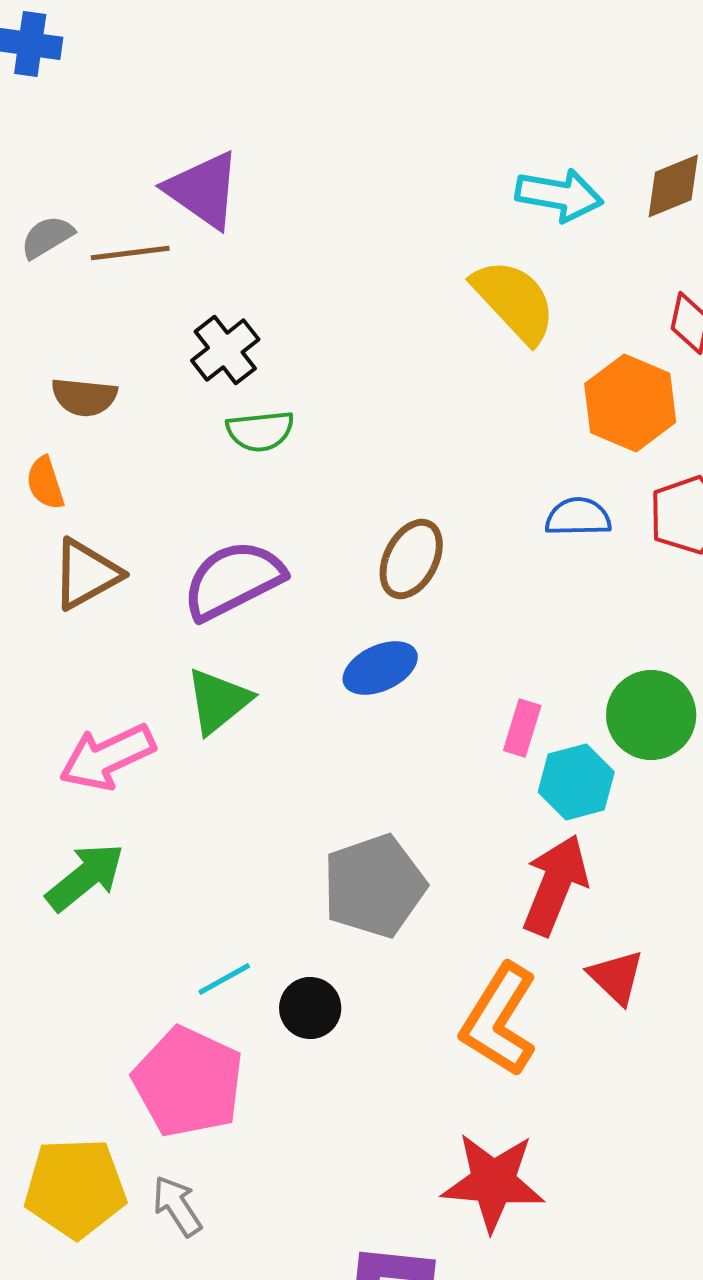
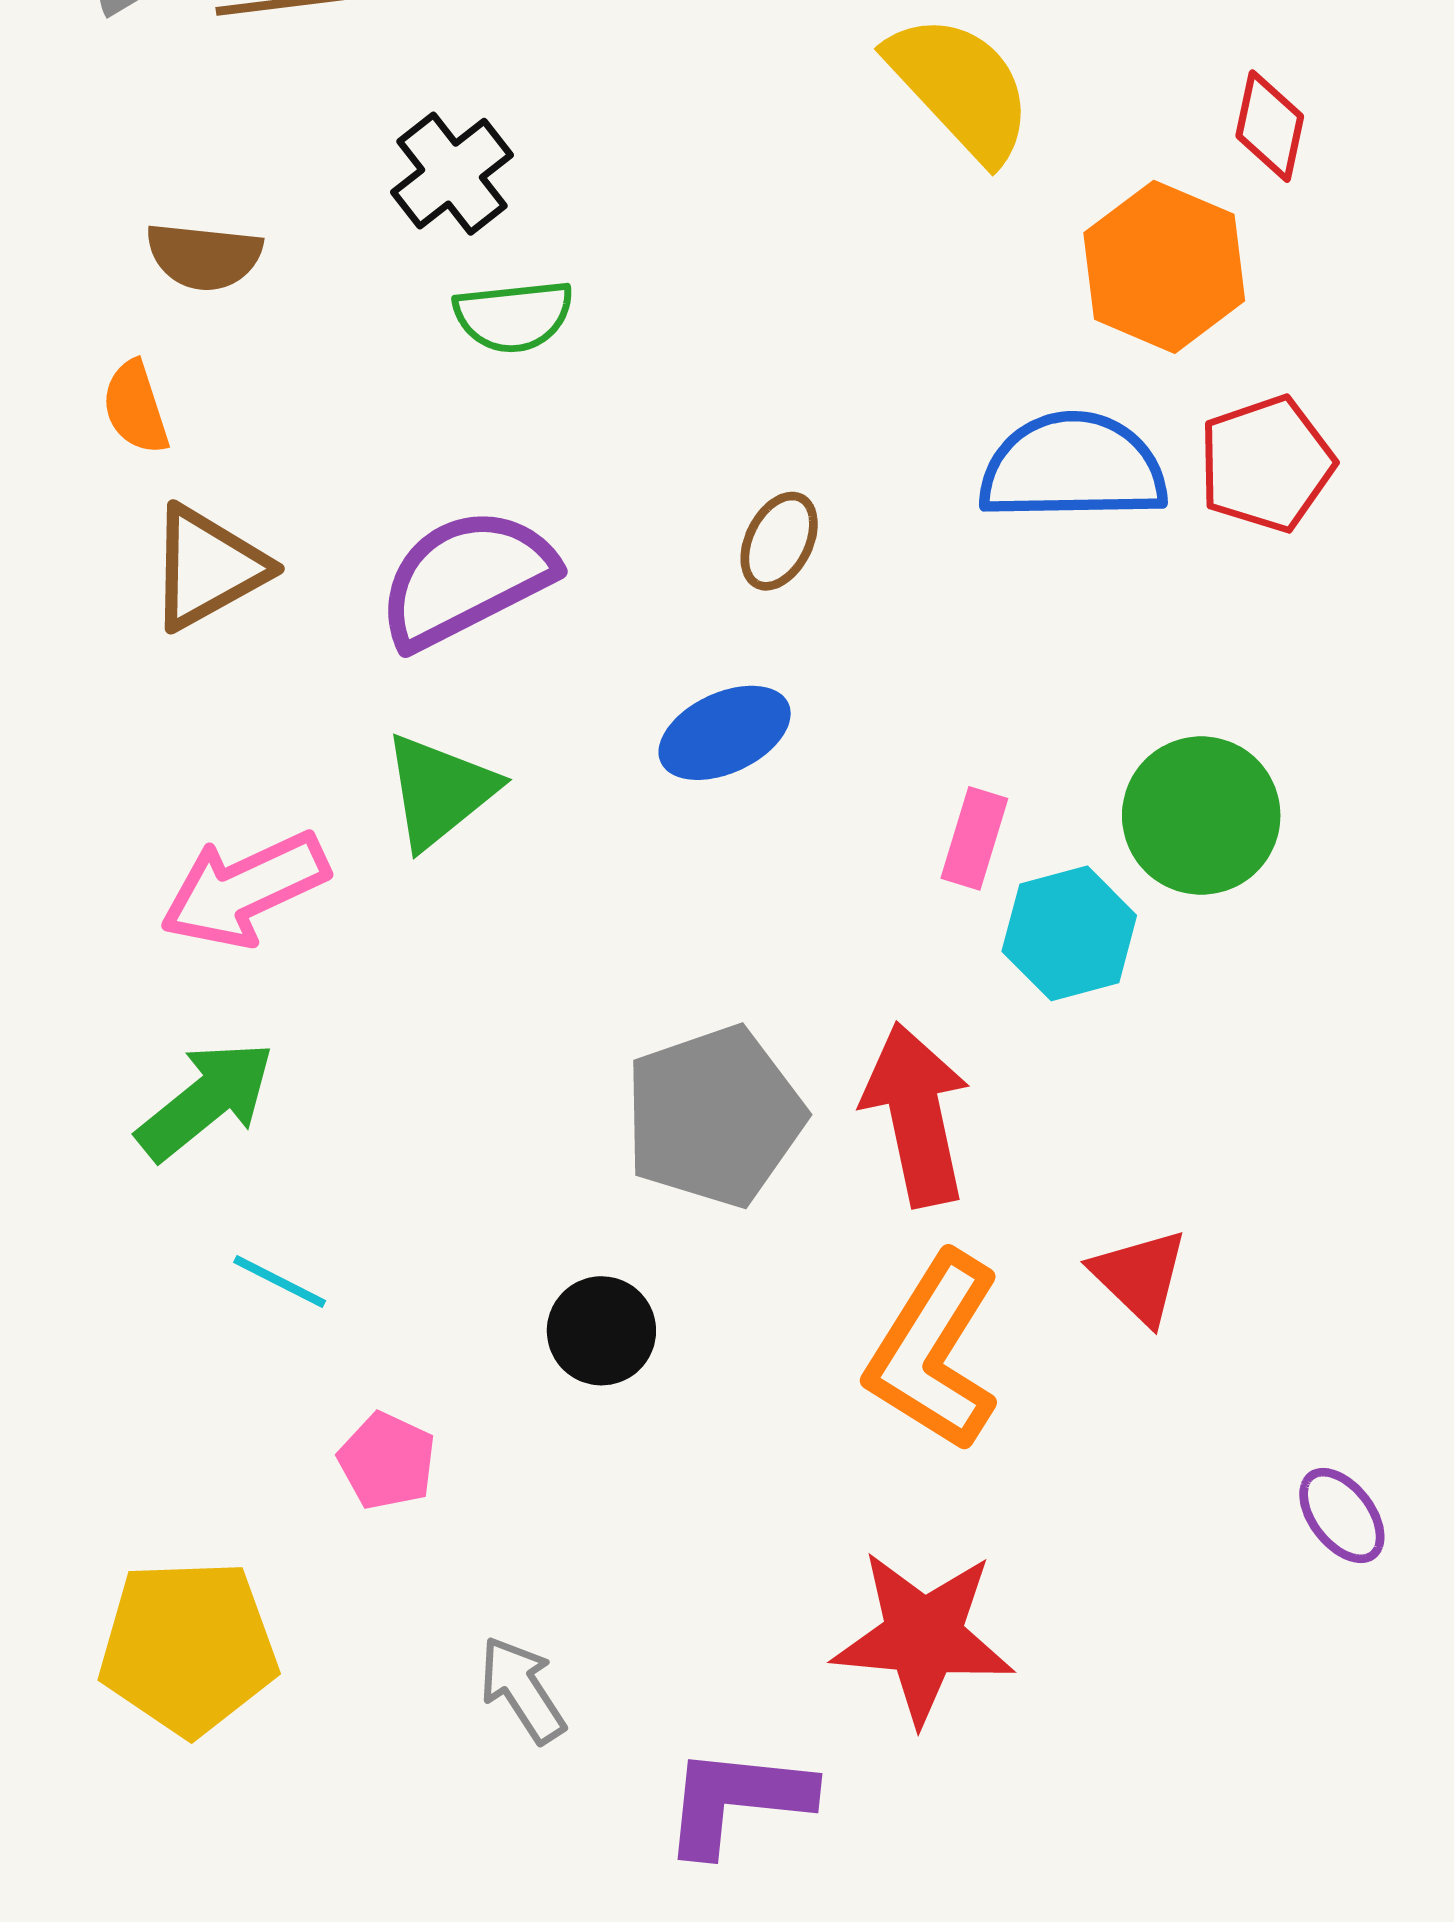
blue semicircle: (578, 517) -> (1073, 467), size x1.6
brown ellipse: (411, 559) -> (779, 541), size x0.7
red arrow: (555, 885) -> (916, 1114), moved, turned -34
cyan line: (224, 979) -> (280, 1282), moved, turned 56
pink pentagon: (188, 1082) -> (387, 1461), size x0.5
gray arrow: (177, 1206) -> (522, 1690), moved

